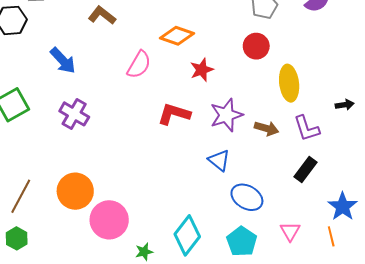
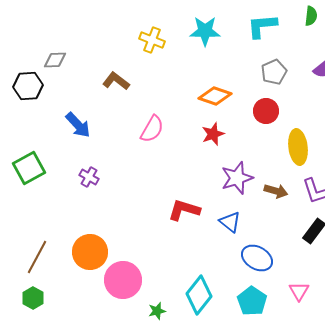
orange diamond: (177, 36) -> (215, 96), moved
purple cross: (74, 114) -> (89, 177), size x0.7
red L-shape: (174, 114) -> (184, 210), moved

